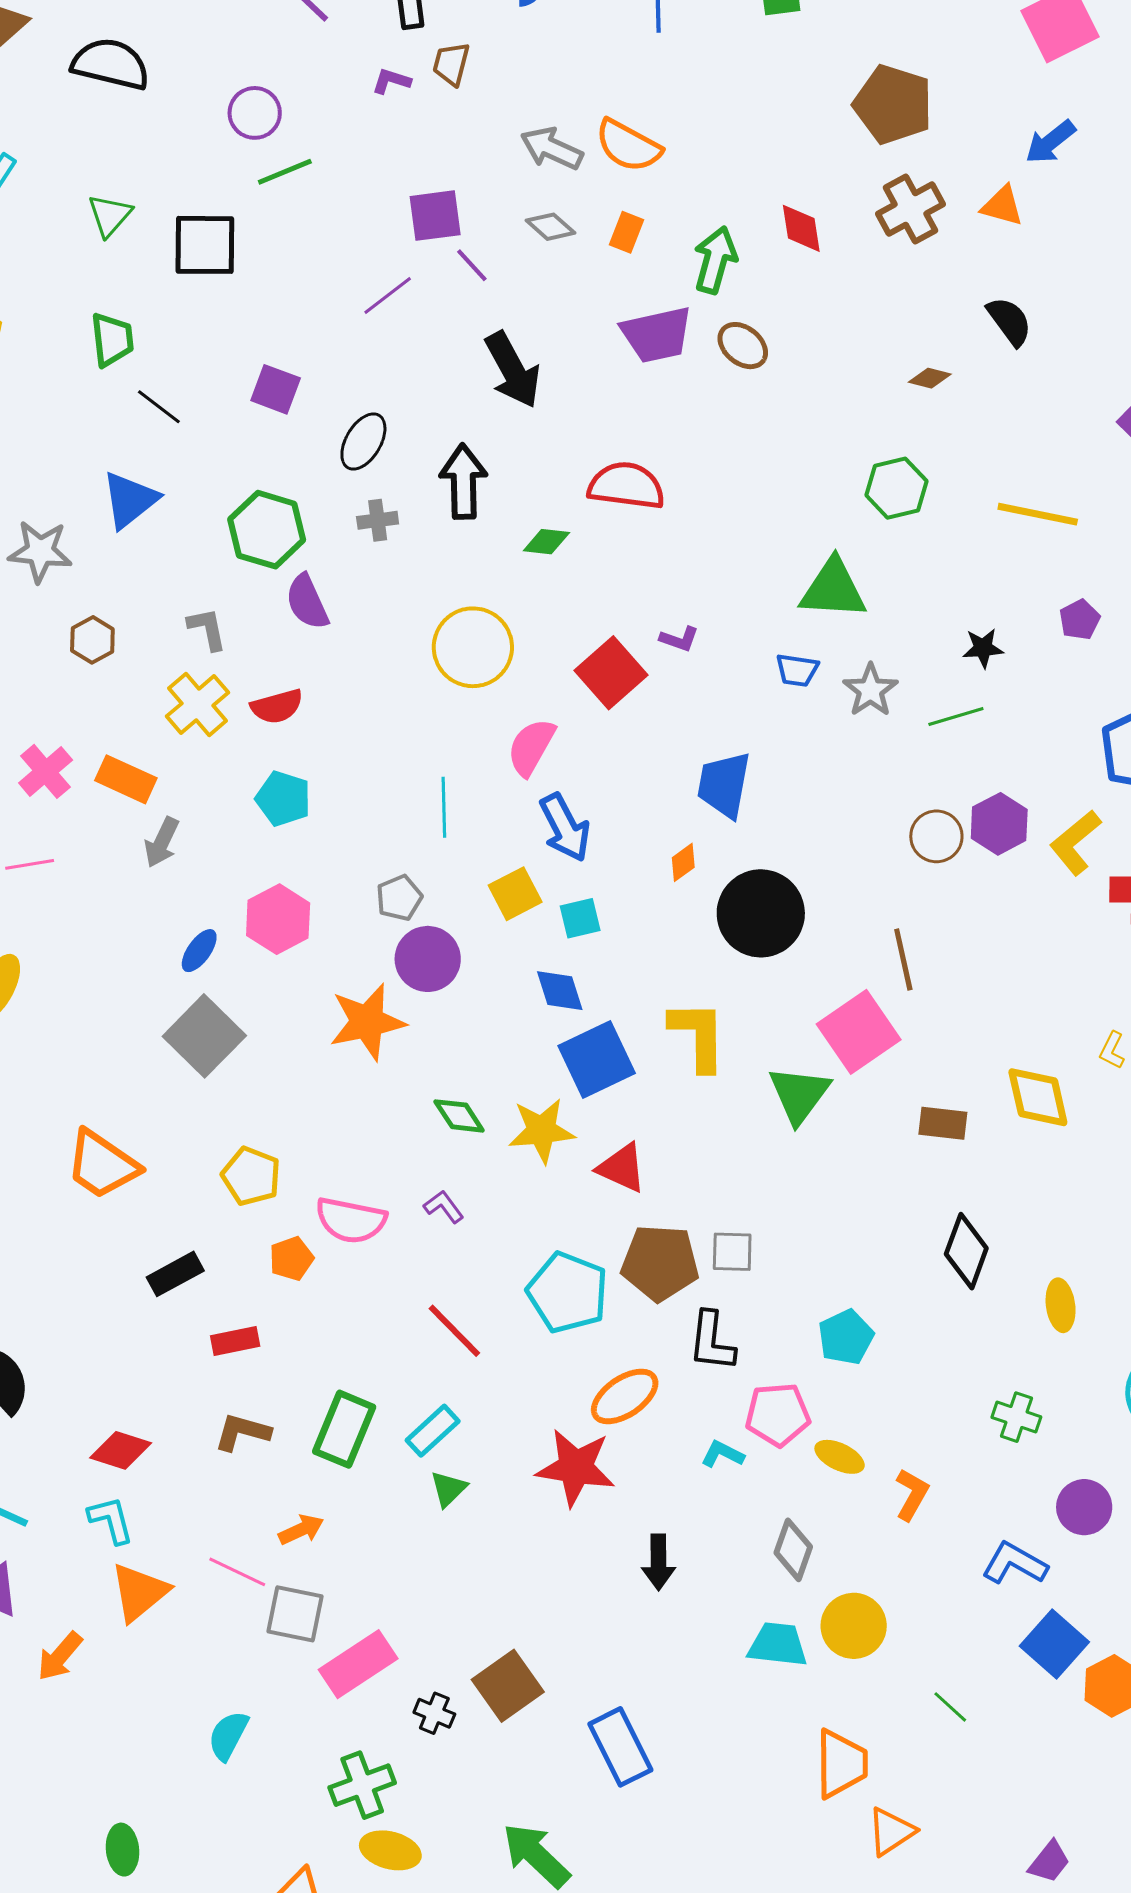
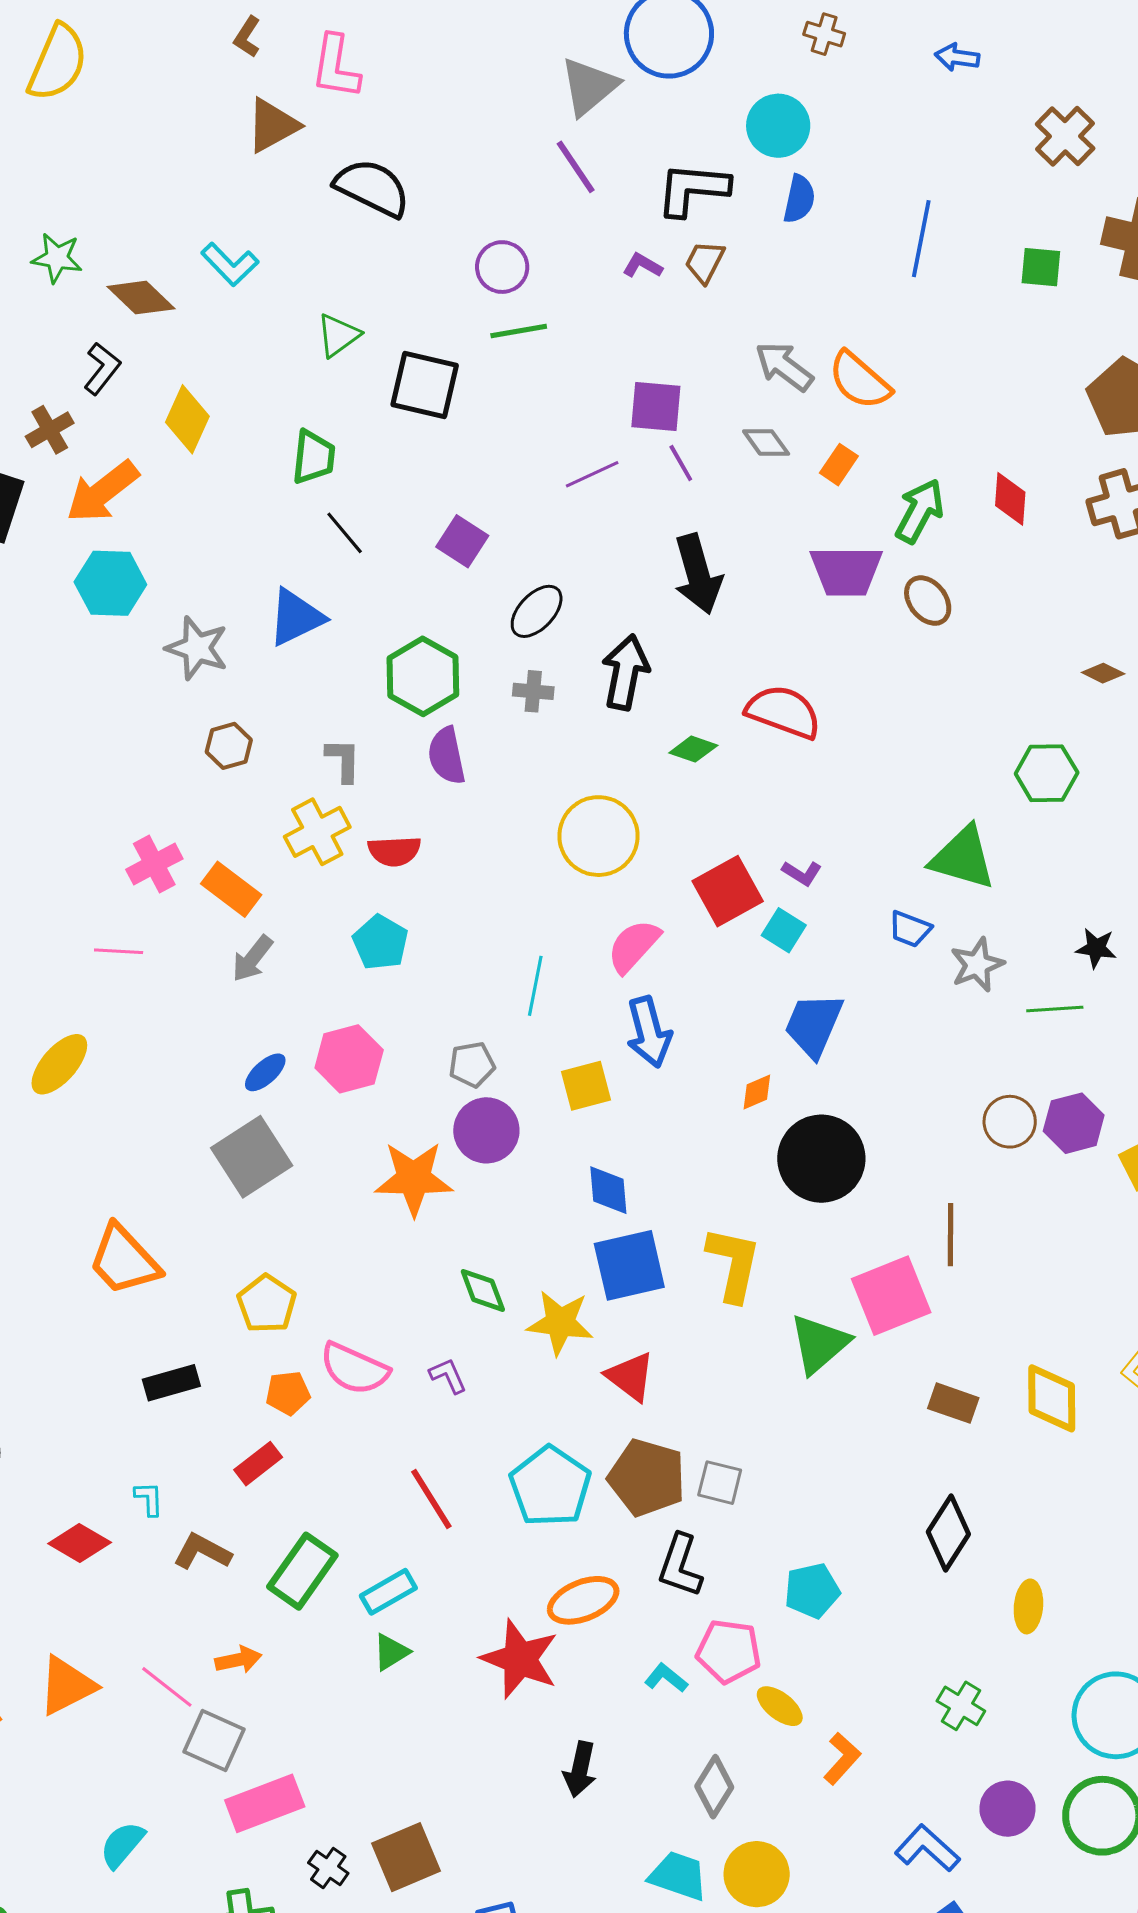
cyan square: (580, 918) -> (784, 930), moved, turned 33
red rectangle: (235, 1341) -> (258, 1464), moved, turned -39
cyan L-shape: (111, 1520) -> (149, 1499), moved, size x0.7

